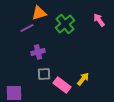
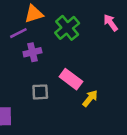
purple cross: (38, 52) -> (32, 52), moved
pink rectangle: (62, 85) -> (71, 79), moved

